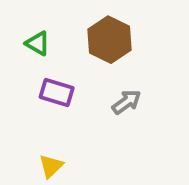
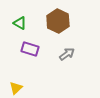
yellow triangle: (51, 166) -> (16, 88), moved

